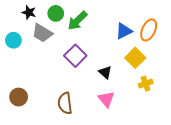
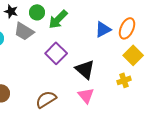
yellow square: (135, 58) -> (133, 55), moved
black triangle: (105, 72) -> (85, 69), size x1.5
brown semicircle: (65, 103) -> (46, 99), turned 65

